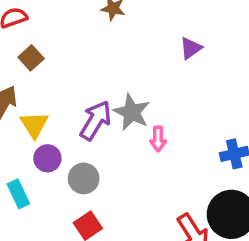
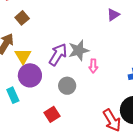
gray star: (132, 112) -> (79, 50), turned 30
purple circle: (47, 158) -> (30, 75), size x1.5
gray circle: (84, 178) -> (67, 86), moved

